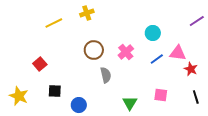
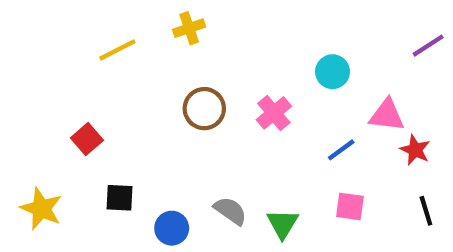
blue line: (157, 59) -> (341, 150), moved
gray semicircle: (106, 75) -> (230, 211), moved, turned -42

